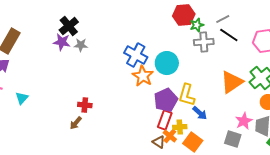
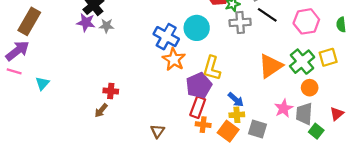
cyan circle: (167, 63) -> (197, 28), moved
yellow L-shape: (187, 95) -> (212, 68), moved
yellow cross: (180, 127) -> (237, 115), moved
orange cross: (170, 136) -> (203, 125), turned -32
gray square: (233, 139) -> (257, 129), moved
brown triangle: (159, 142) -> (158, 131), moved, turned 32

